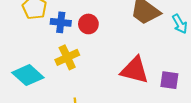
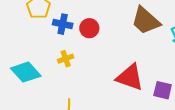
yellow cross: (67, 57) -> (66, 59), size x0.7

